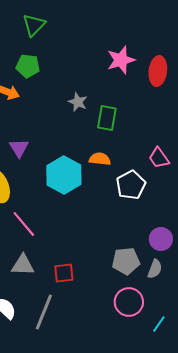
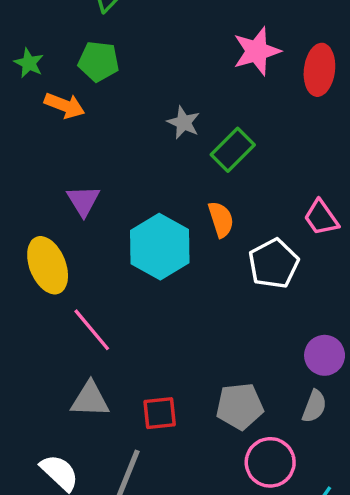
green rectangle: (107, 118) -> (233, 150), turned 35
orange semicircle: (100, 159) -> (221, 219), turned 65
gray pentagon: (126, 261) -> (240, 406), moved

